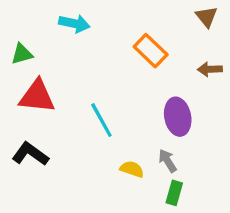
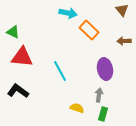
cyan arrow: (74, 23) -> (68, 13), moved
green triangle: (22, 54) -> (13, 32), turned 40
gray arrow: (168, 161) -> (99, 95), turned 40
yellow semicircle: (132, 169) -> (77, 108), moved

